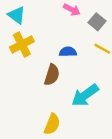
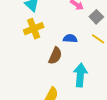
cyan arrow: (85, 95) -> (80, 75), turned 125

